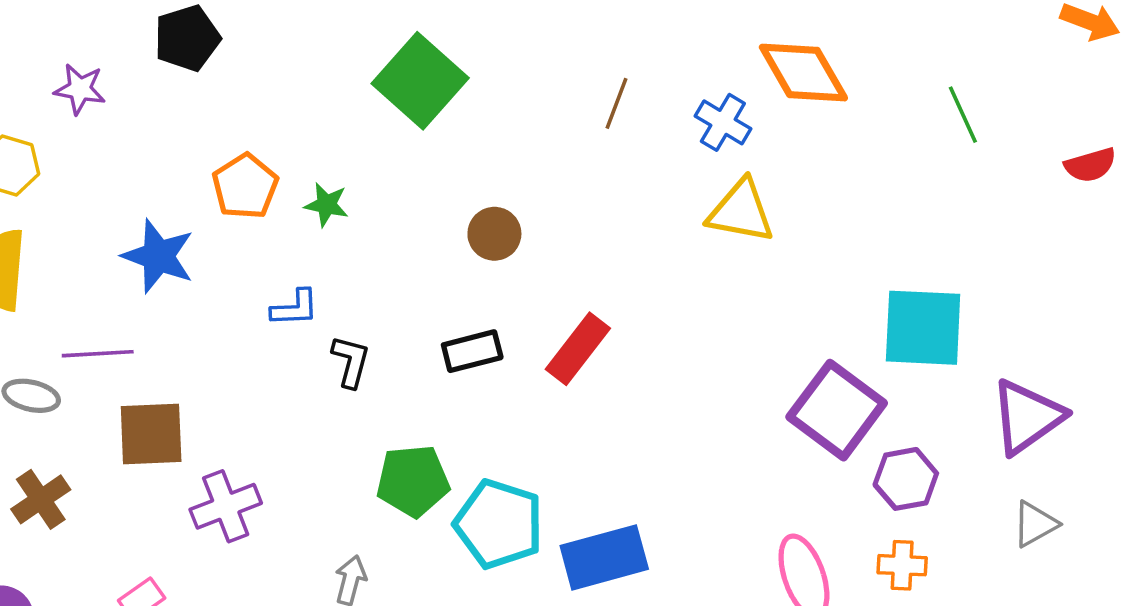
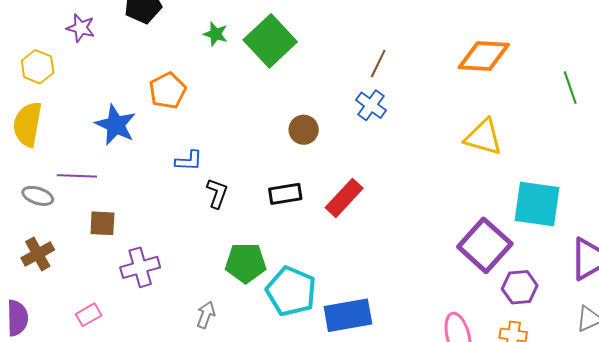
orange diamond: (803, 73) -> (484, 56), turned -62
blue cross: (723, 122) -> (371, 105), moved
green star: (326, 205) -> (216, 34), moved
yellow triangle: (741, 211) -> (483, 137), moved
brown square: (151, 434) -> (102, 223), size x0.7

